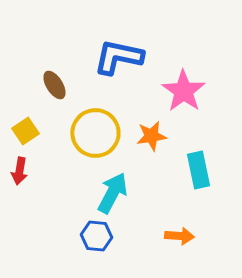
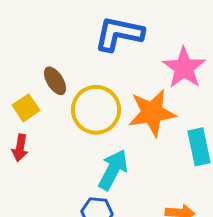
brown ellipse: (54, 85) -> (55, 81), moved
orange star: (151, 136) -> (152, 113), size x1.6

